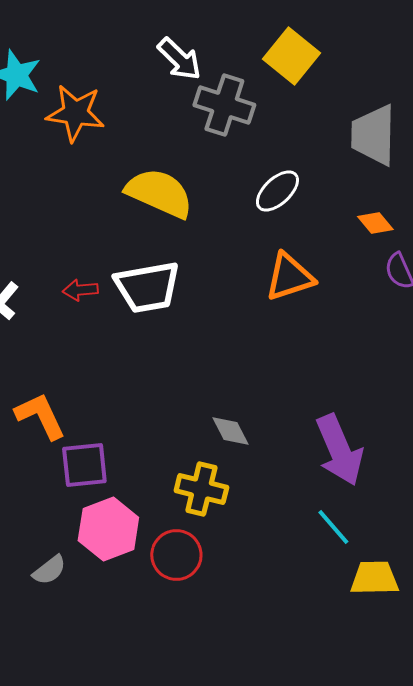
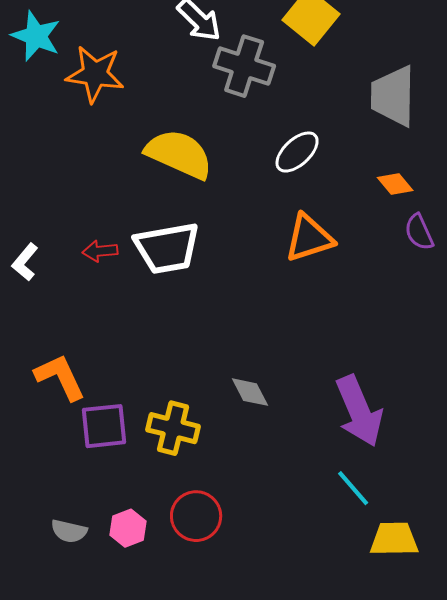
yellow cross: (201, 489) -> (173, 428), moved
pink hexagon: (108, 529) -> (128, 528), moved, size x0.6
gray semicircle: (49, 570) -> (69, 531), turned 51

